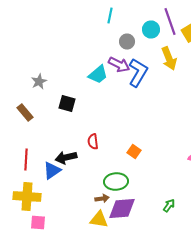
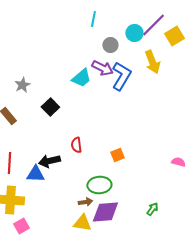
purple line: (170, 22) -> (153, 25), turned 64
black square: (67, 104) -> (50, 107), turned 30
orange square: (134, 152) -> (117, 155), turned 32
blue triangle: (52, 170) -> (35, 174), turned 36
pink square: (38, 222) -> (21, 226), turned -35

